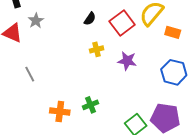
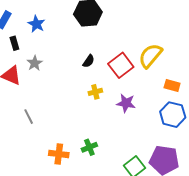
orange rectangle: (173, 32) -> (172, 86), moved

